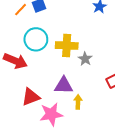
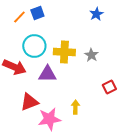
gray star: (85, 59) -> (91, 55), moved
purple triangle: (64, 86) -> (47, 74), moved

